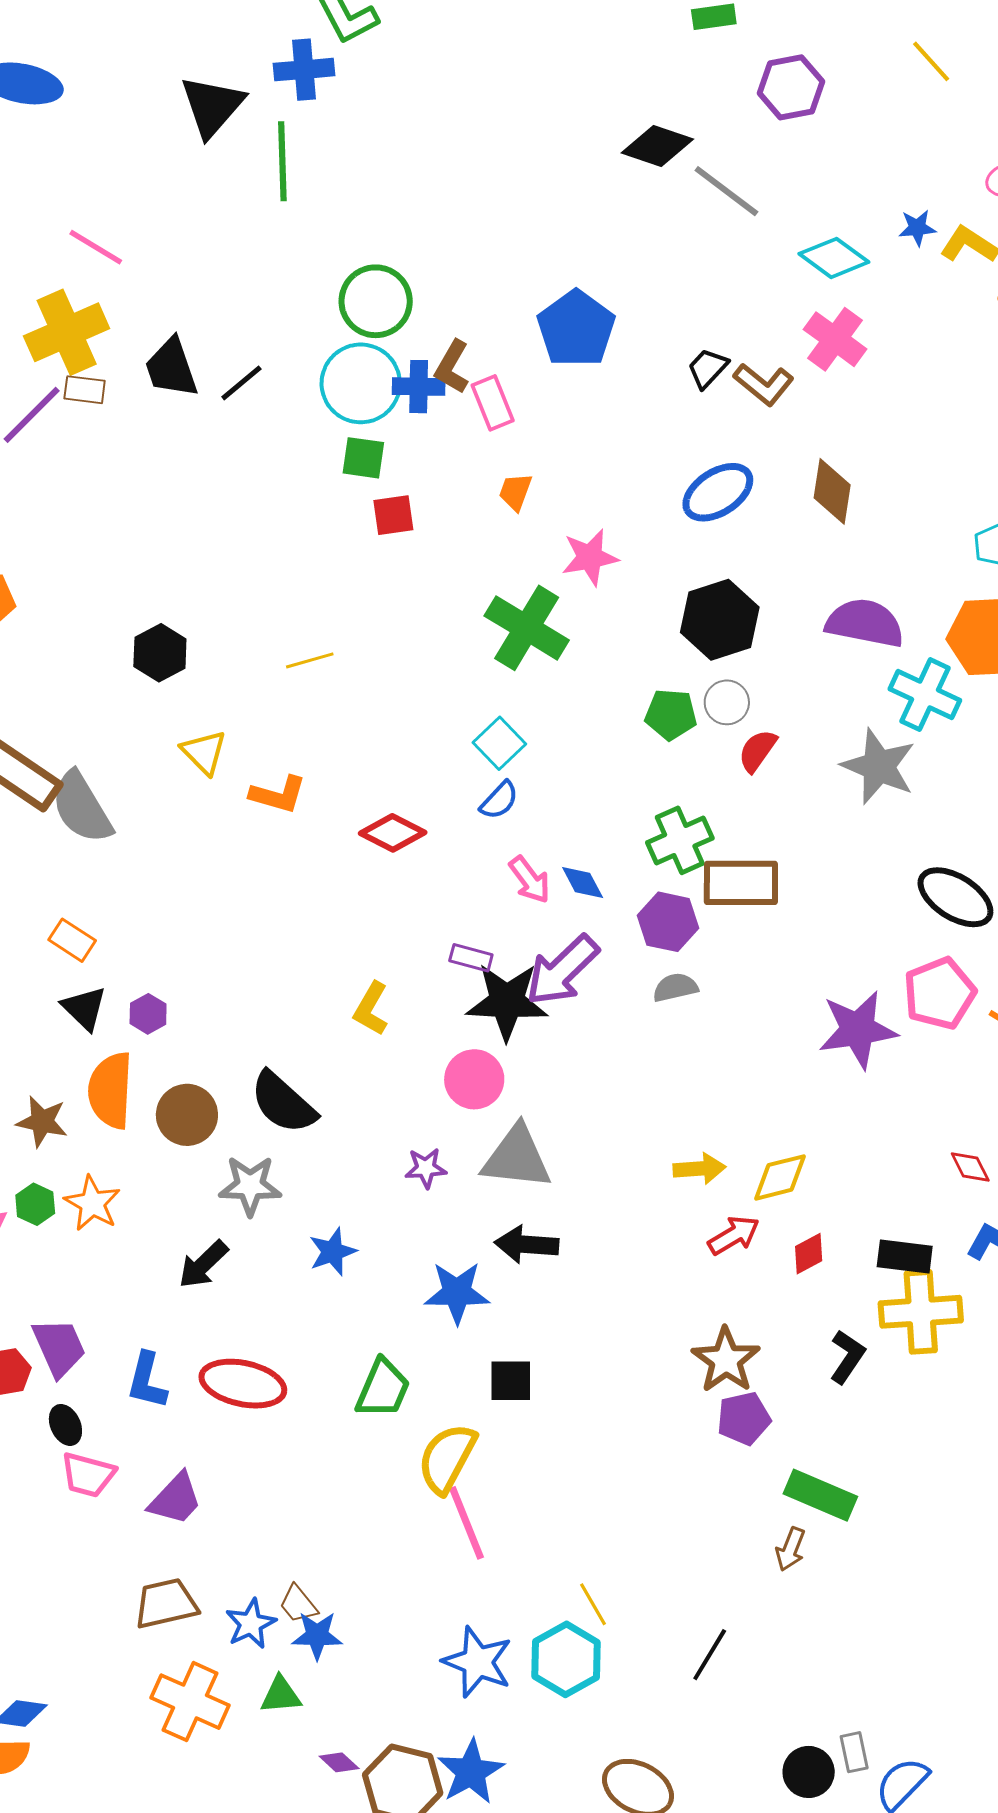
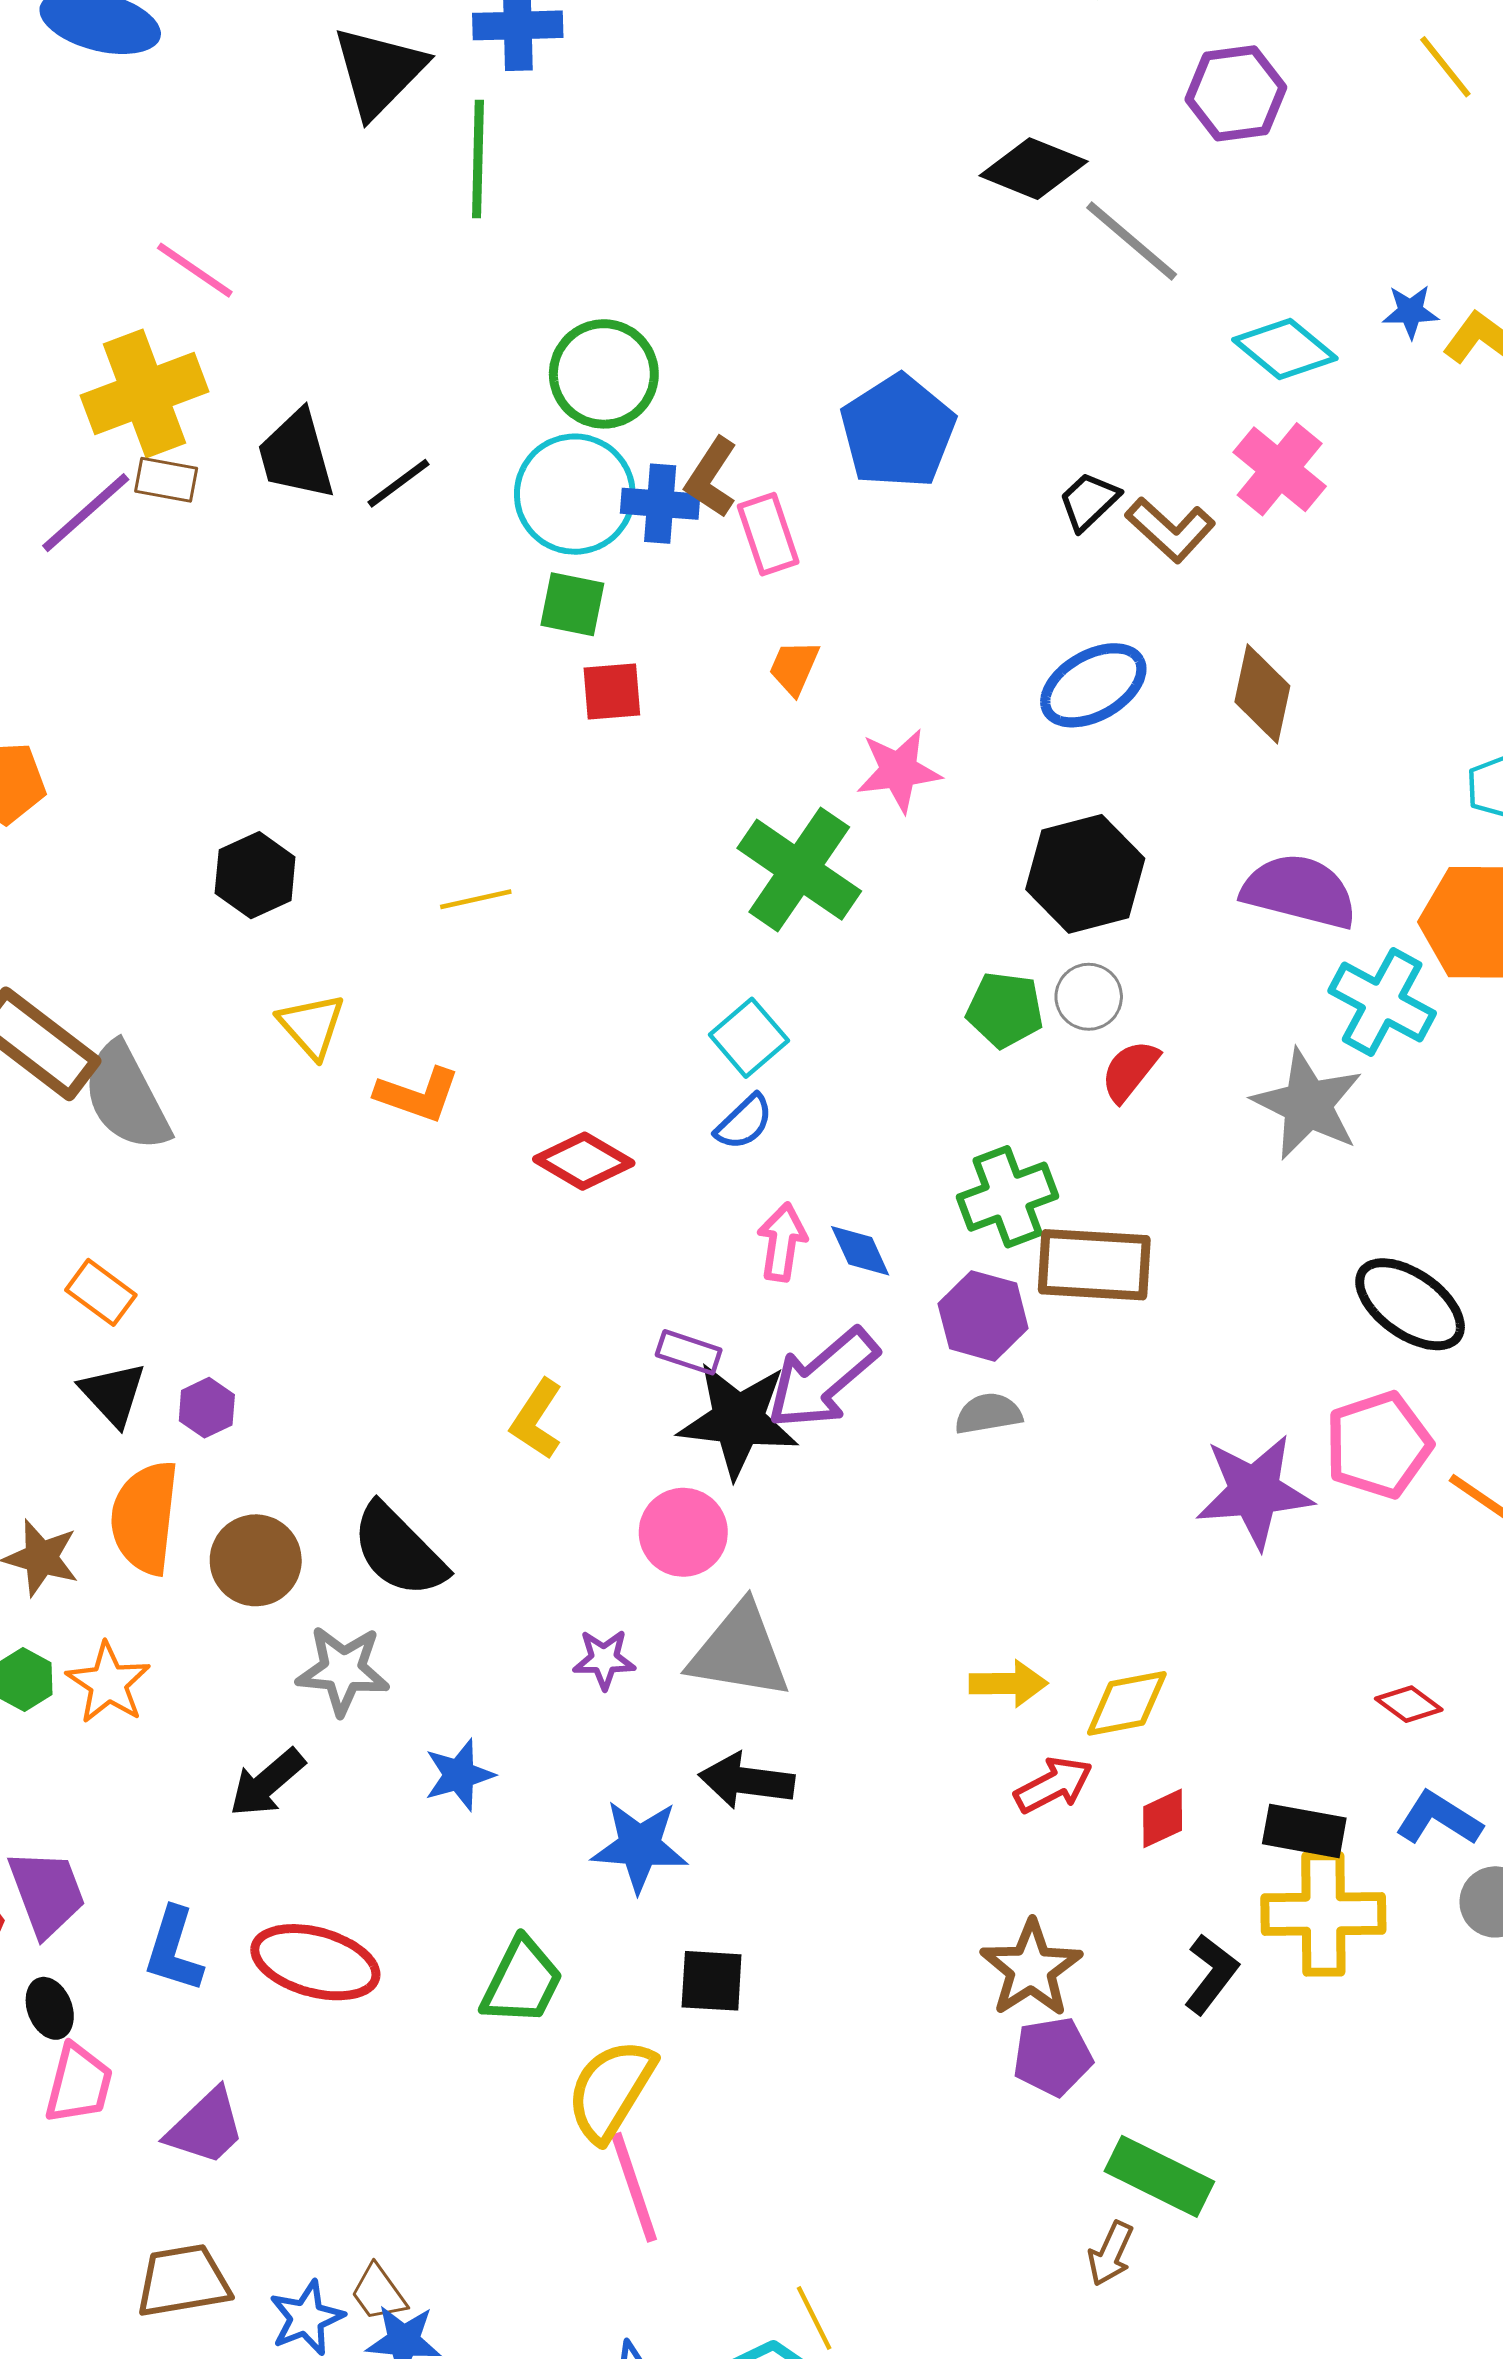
pink arrow: (530, 880) -> (782, 1242), turned -138
red diamond: (970, 1167) -> (1409, 1704), turned -30
pink trapezoid: (88, 1475) -> (79, 2084), turned -94

